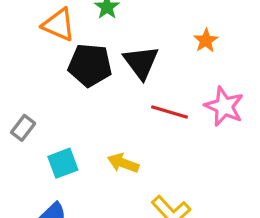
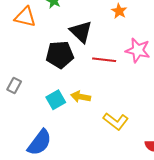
black pentagon: (90, 65) -> (60, 55), moved
cyan square: (63, 163) -> (56, 100), moved

